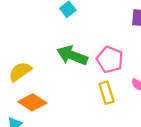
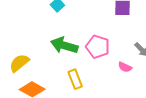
yellow rectangle: (106, 93) -> (75, 79), moved

